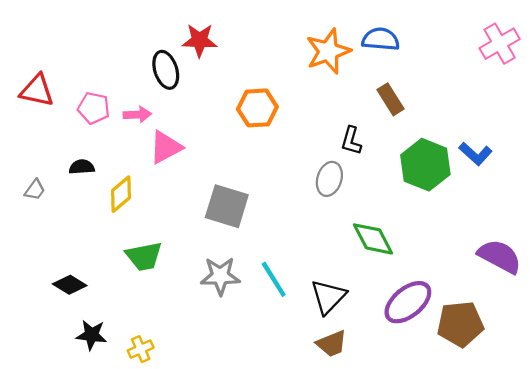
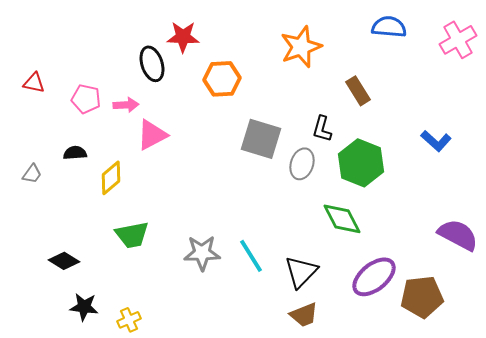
blue semicircle: (381, 39) -> (389, 27), moved
red triangle: (37, 91) -> (34, 83), size x0.7
orange hexagon: (257, 108) -> (222, 79), moved
green hexagon: (425, 165) -> (361, 163), moved
gray square: (227, 206) -> (261, 139), moved

